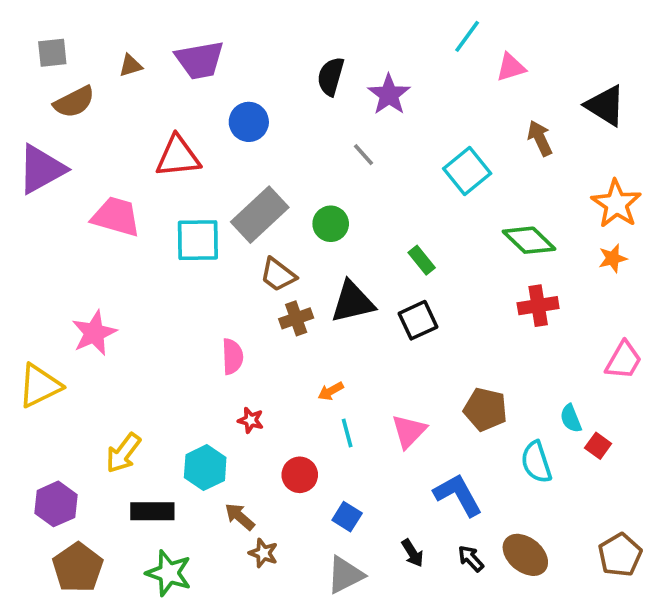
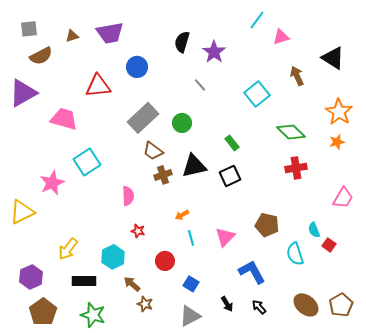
cyan square: (198, 240) -> (87, 162), moved, turned -32
brown ellipse: (525, 555) -> (306, 305), moved

